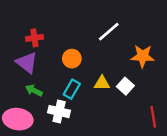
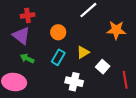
yellow triangle: (102, 83) -> (83, 52), turned -32
white square: (125, 86) -> (103, 67), moved
white cross: (59, 112) -> (74, 82), moved

